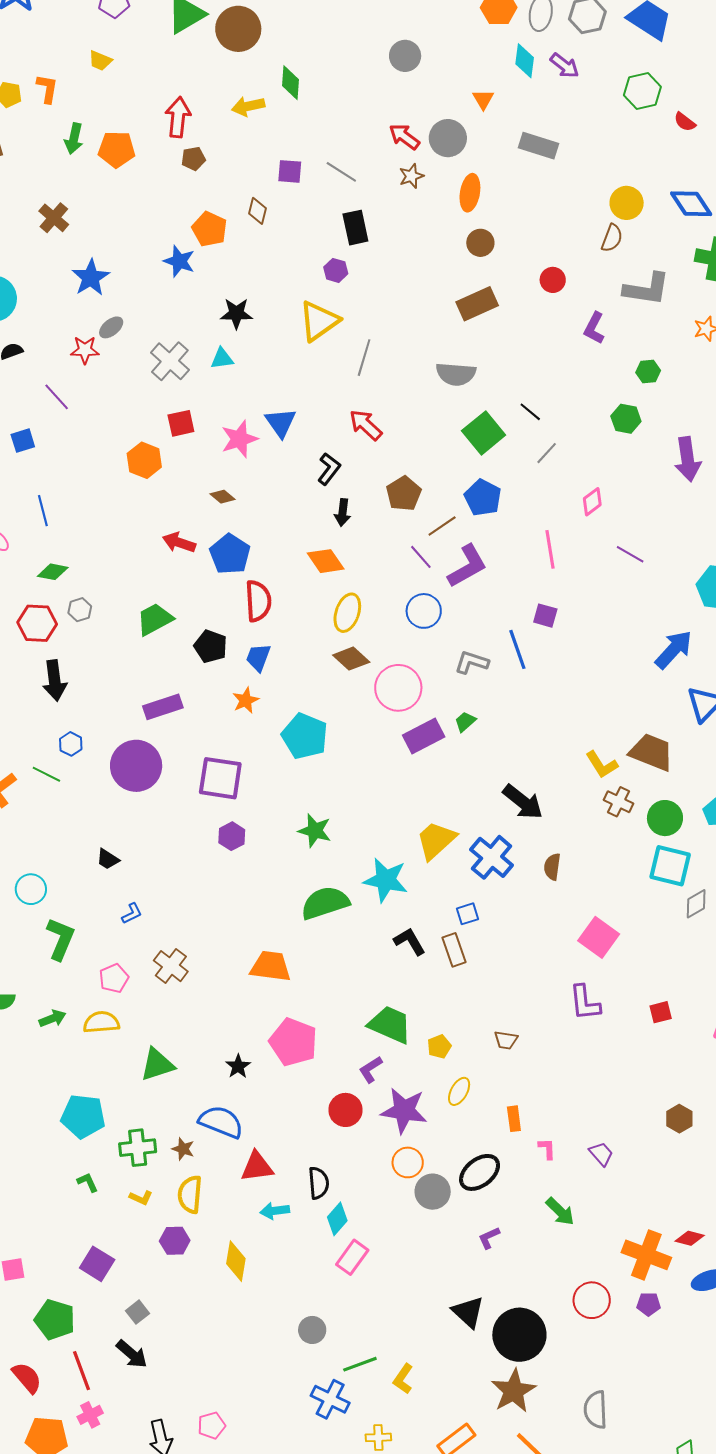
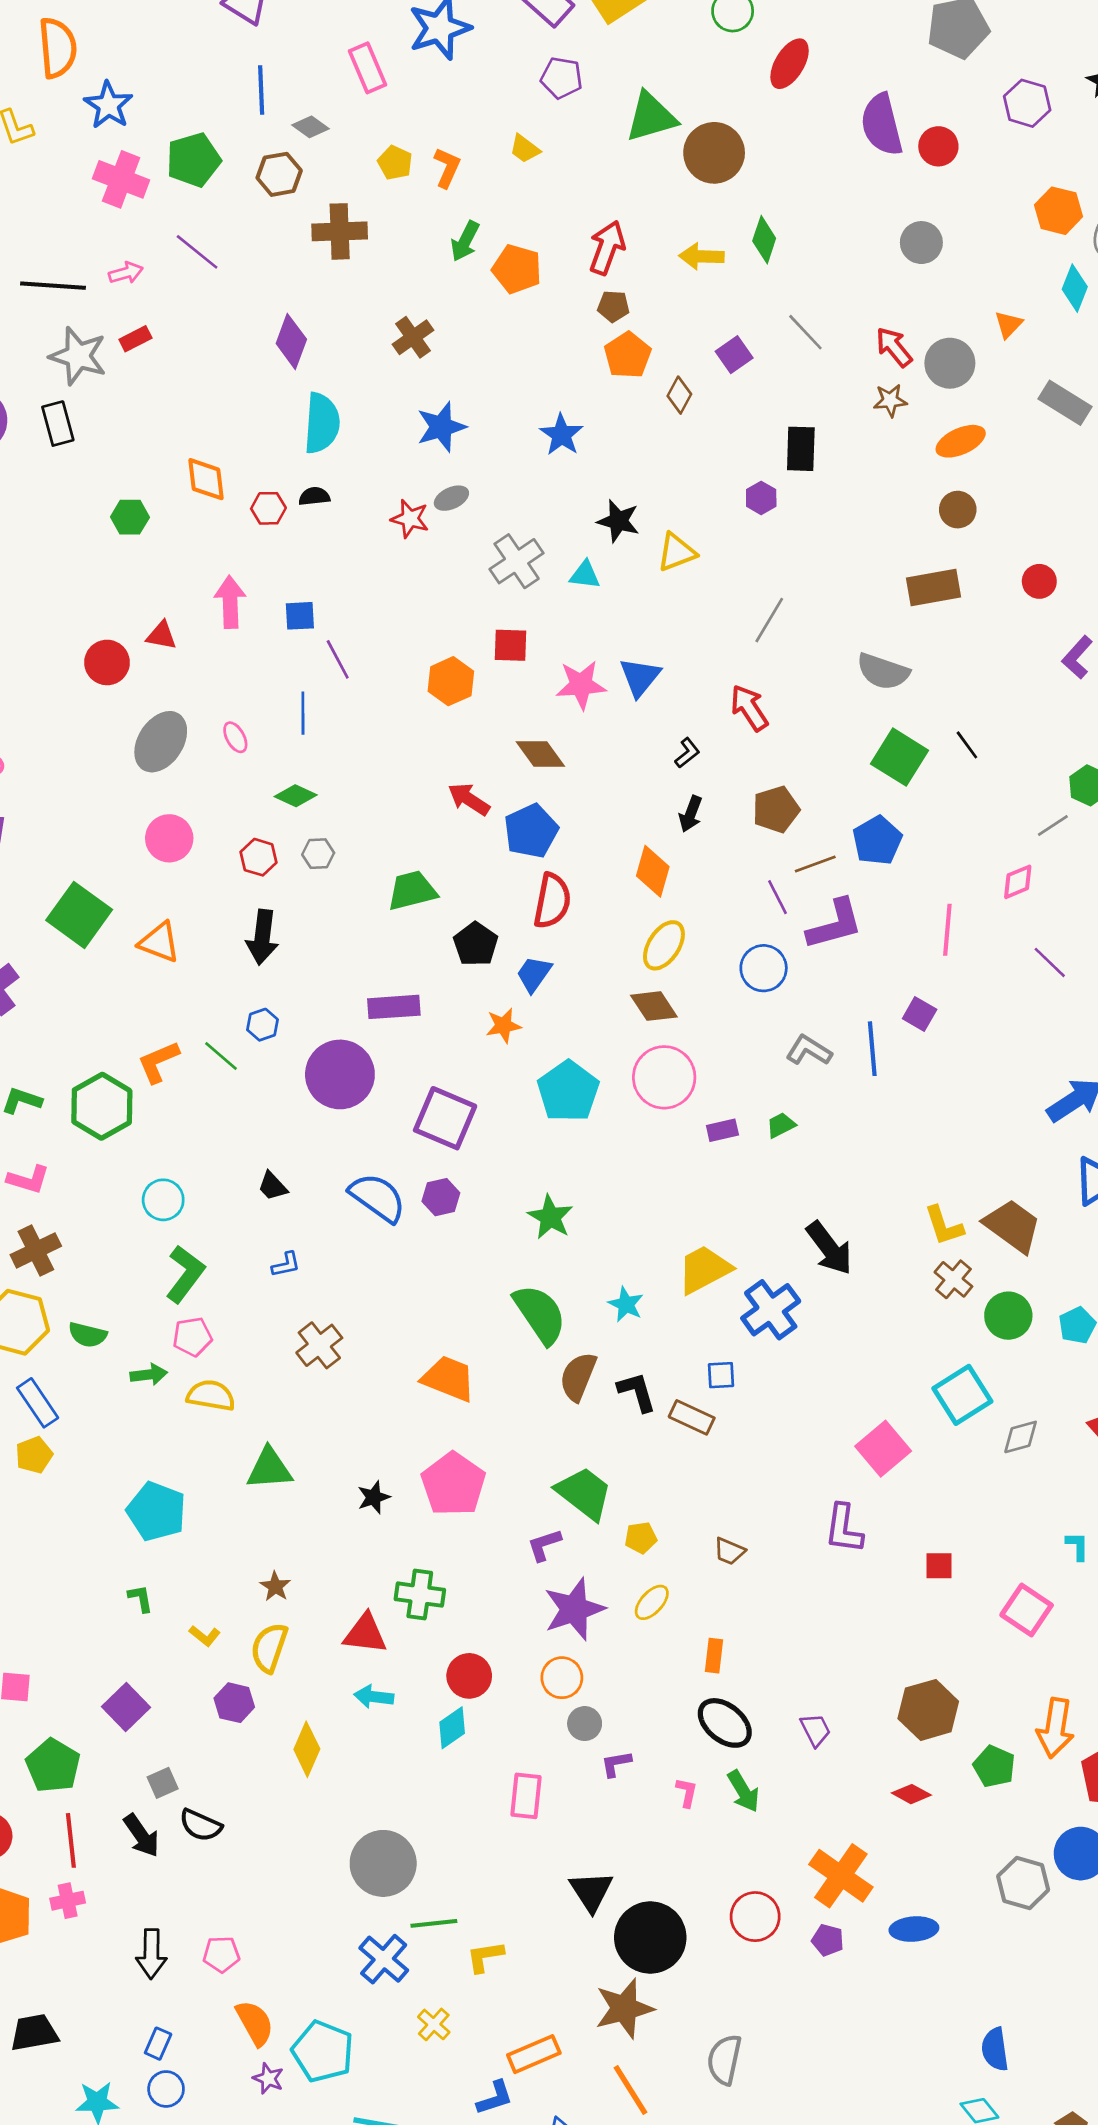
purple square: (290, 171) -> (734, 355), turned 36
gray line: (341, 172) -> (805, 332), moved
orange ellipse: (470, 193) -> (961, 441), turned 42
orange pentagon: (209, 229) -> (628, 355), moved
yellow triangle: (319, 321) -> (677, 552), moved, size x0.7
purple line: (57, 397) -> (338, 659), moved
green square: (484, 433) -> (900, 757), turned -33
gray line: (547, 453) -> (1053, 825), moved
black L-shape: (329, 469) -> (687, 753), size x0.7
brown diamond: (223, 497) -> (540, 754), size x1.5
orange diamond: (326, 561) -> (653, 871), turned 36
red hexagon: (37, 623) -> (259, 857), size x0.7
pink circle: (398, 688) -> (664, 1077), moved
purple rectangle: (424, 736) -> (722, 1130), size x0.6
cyan square: (670, 866) -> (962, 1395), moved, turned 30
brown semicircle: (552, 867) -> (578, 1377), moved, size x1.4
cyan star: (386, 880) -> (626, 1304), size x0.6
green semicircle: (325, 903) -> (540, 1314), turned 60
brown rectangle: (454, 950) -> (692, 1417), turned -60
pink pentagon: (114, 978) -> (192, 1337), moved
red circle: (346, 1110) -> (469, 1676), moved
purple star: (404, 1111) -> (574, 1609), turned 30
brown hexagon: (679, 1119) -> (928, 1710), size x1.6
blue semicircle: (221, 1122) -> (378, 1198), moved
green cross: (138, 1148) -> (420, 1595), moved
pink L-shape: (547, 1149) -> (687, 1792), moved
black ellipse: (480, 1172) -> (725, 1723), moved, turned 63
black semicircle: (319, 1183) -> (201, 1825), moved, turned 104
gray circle: (433, 1192) -> (585, 1724), size x0.7
purple L-shape: (489, 1238) -> (616, 1764), moved
red diamond: (690, 1238) -> (911, 1794), moved
pink rectangle: (352, 1257) -> (526, 1796), moved, turned -44
gray circle: (312, 1330) -> (383, 1863), size x1.8
yellow L-shape: (403, 1379) -> (485, 1957), turned 32
yellow cross: (378, 1437) -> (434, 2024), turned 30

